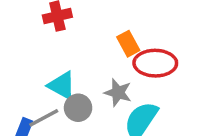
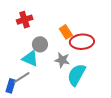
gray circle: (78, 108) -> (40, 44), moved

